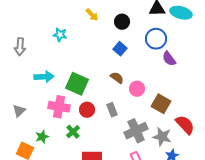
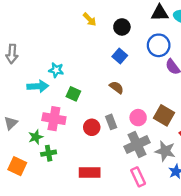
cyan star: (60, 35) -> (56, 70), moved
green square: (77, 84) -> (73, 94), size x0.6
pink circle: (137, 89) -> (138, 118), moved
red circle: (87, 110) -> (92, 127), moved
green cross: (73, 132) -> (49, 153), moved, turned 32
green star: (42, 137) -> (36, 137), moved

